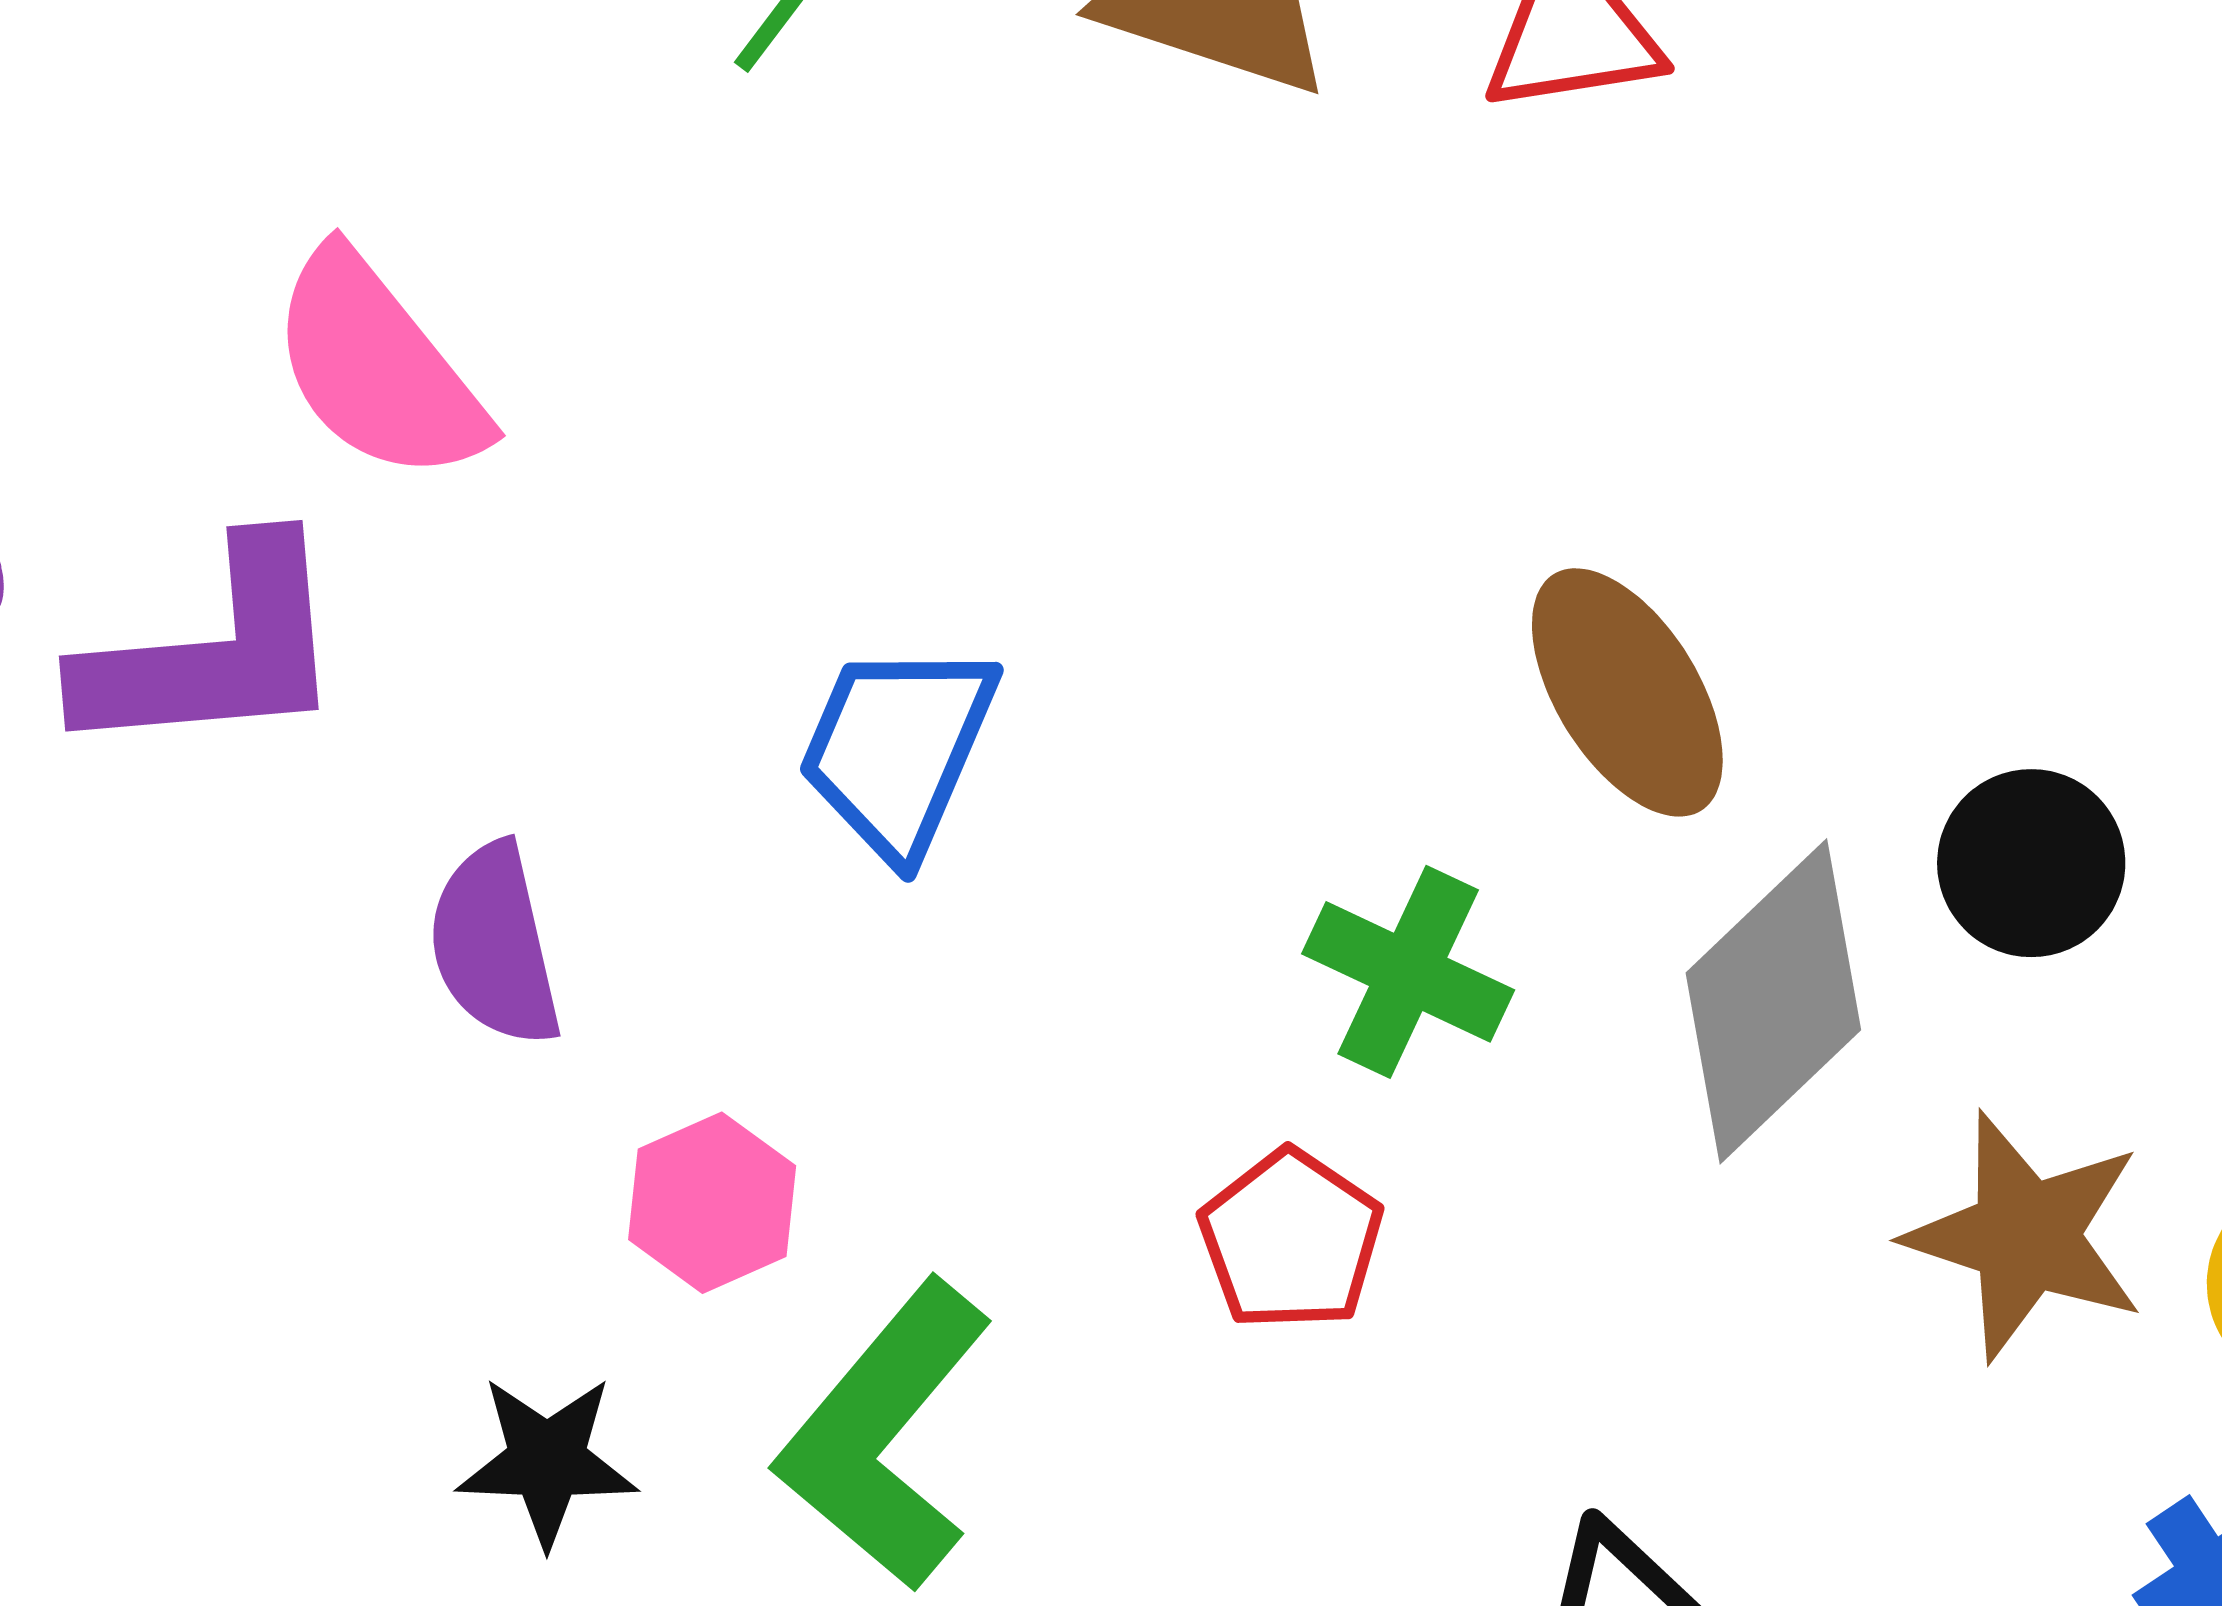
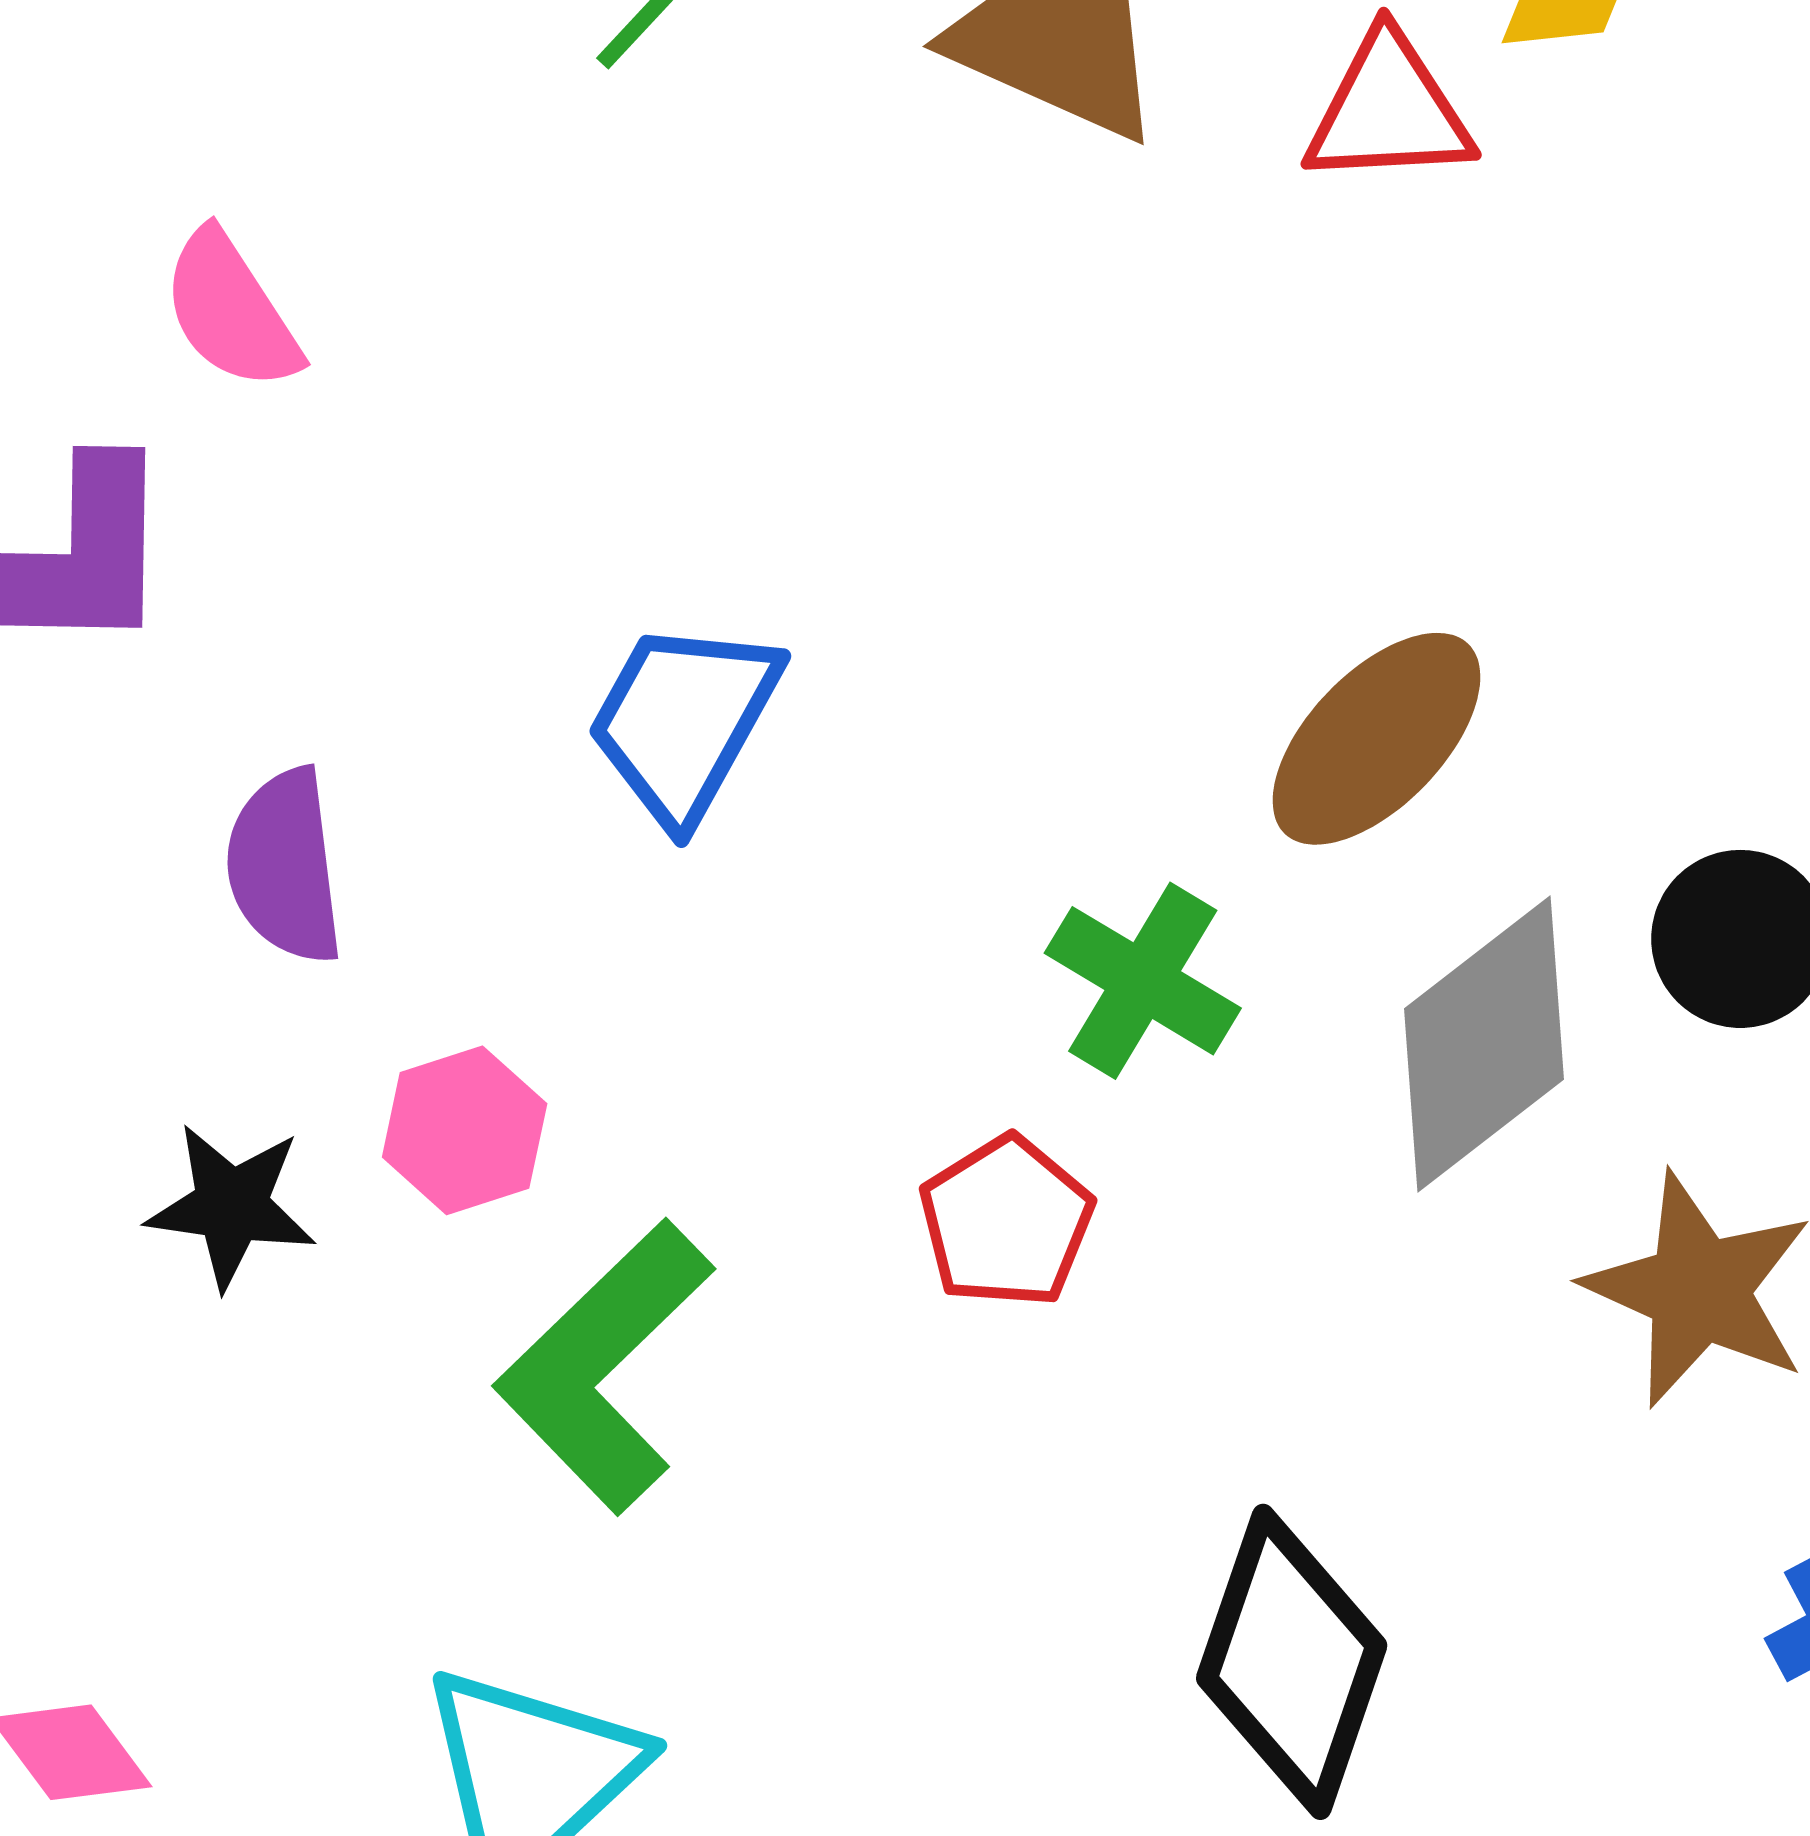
pink semicircle: (378, 367) -> (231, 311), size x0.7
brown ellipse: (1627, 692) -> (1376, 739), turned 70
black star: (547, 1461) -> (231, 1206), moved

